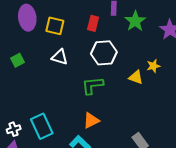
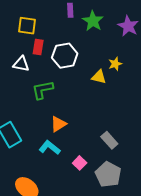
red rectangle: (93, 23) -> (38, 47), moved
yellow square: (55, 26) -> (27, 26), moved
green L-shape: (93, 85) -> (43, 90), moved

